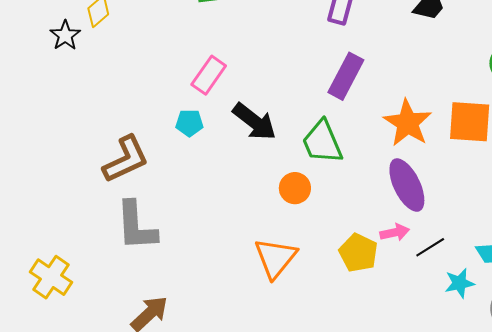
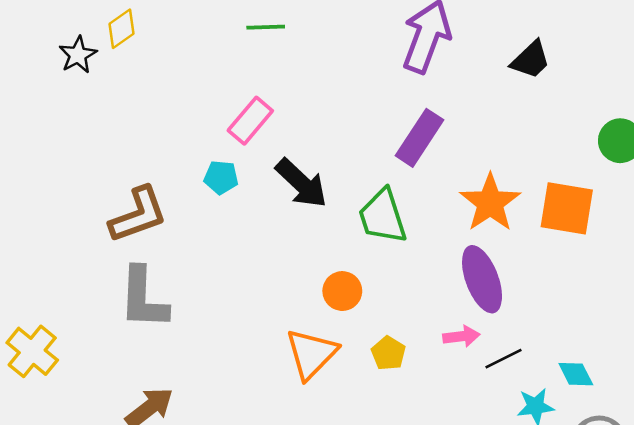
orange circle: (295, 188) -> (342, 291), moved
yellow pentagon: (358, 253) -> (388, 353), moved, size x0.7

